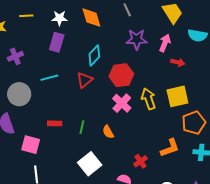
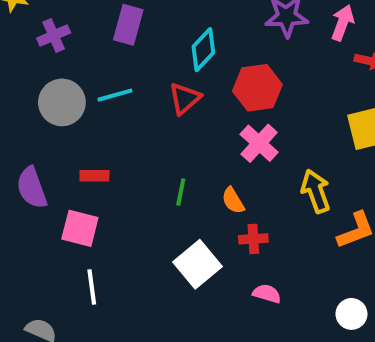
purple cross: (15, 56) -> (54, 35), moved
gray circle: (19, 94) -> (62, 102), moved
yellow arrow: (149, 99) -> (316, 191), moved
red rectangle: (55, 123) -> (94, 176), moved
red cross: (141, 161) -> (253, 239), moved, turned 32

